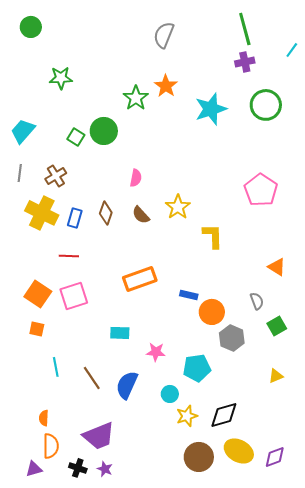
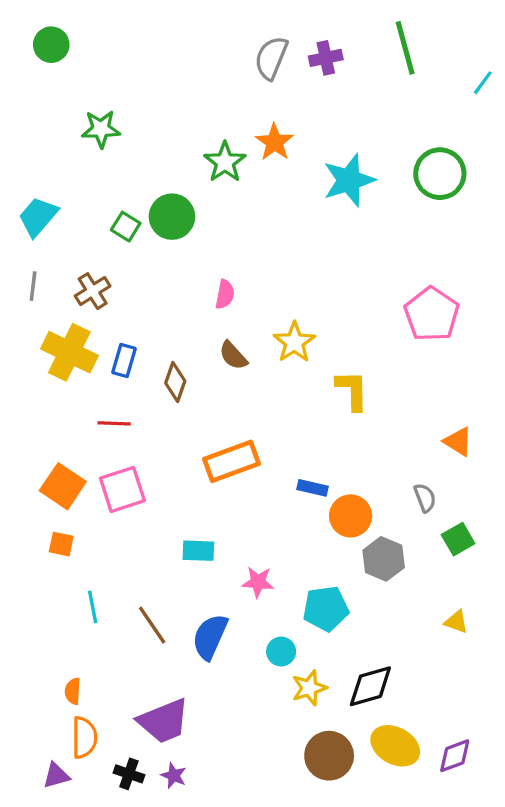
purple cross: (245, 62) -> (326, 58), moved
brown diamond: (106, 213) -> (175, 382), moved
yellow triangle: (276, 376) -> (456, 622), turned 42

